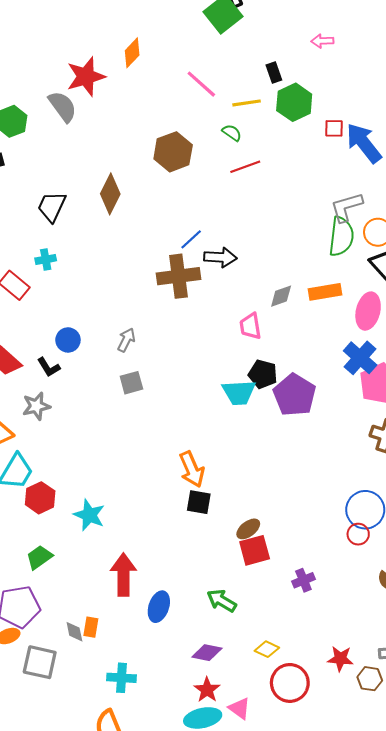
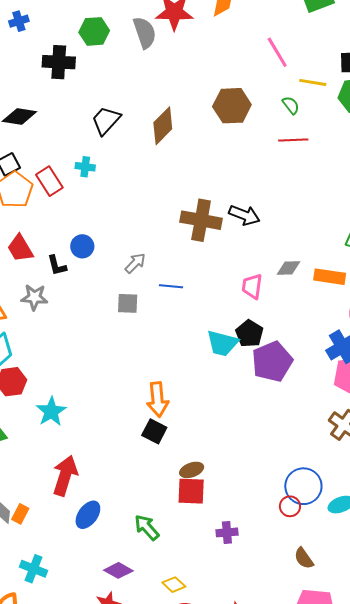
blue line: (191, 239) -> (171, 286), moved, turned 30

